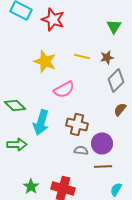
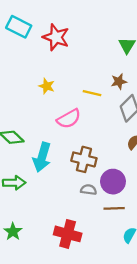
yellow line: (82, 56) -> (92, 93), moved
yellow star: (45, 61) -> (47, 86), size x0.6
green star: (31, 186) -> (13, 232), moved

